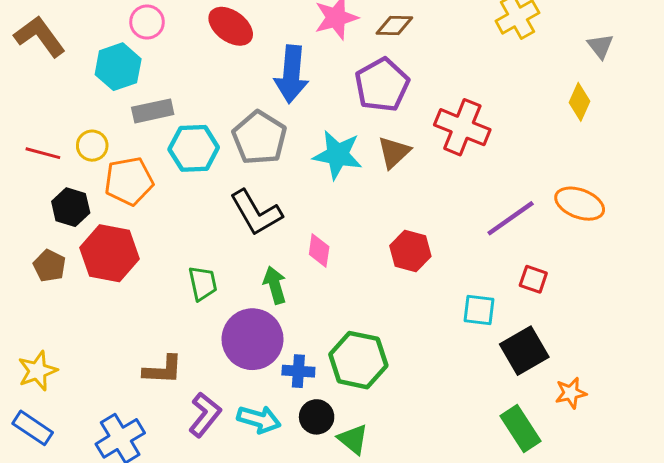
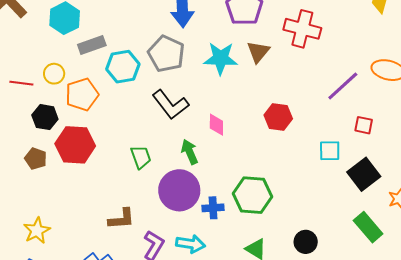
black circle: (317, 417) -> (306, 242), moved

